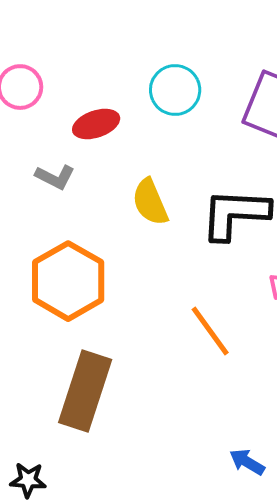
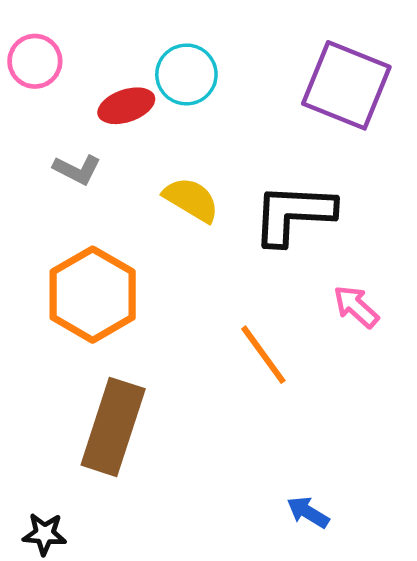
cyan circle: (175, 90) -> (186, 74), moved
yellow semicircle: (150, 202) -> (191, 200), turned 144

